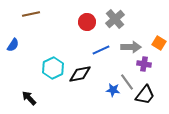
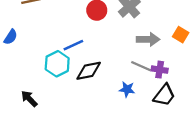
blue line: (101, 50) -> (73, 45), moved
purple cross: (144, 64) -> (160, 70), moved
gray line: (127, 82) -> (141, 66), moved, turned -30

